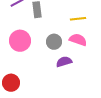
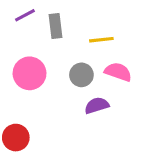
yellow line: (78, 19) -> (101, 40), moved

